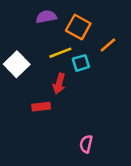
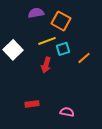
orange line: (108, 45) -> (84, 58), moved
red rectangle: (41, 107) -> (32, 104), moved
pink semicircle: (86, 144) -> (67, 112), turned 88

